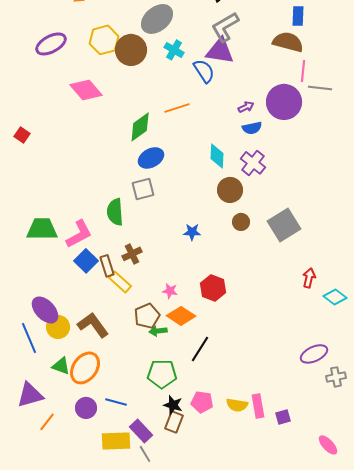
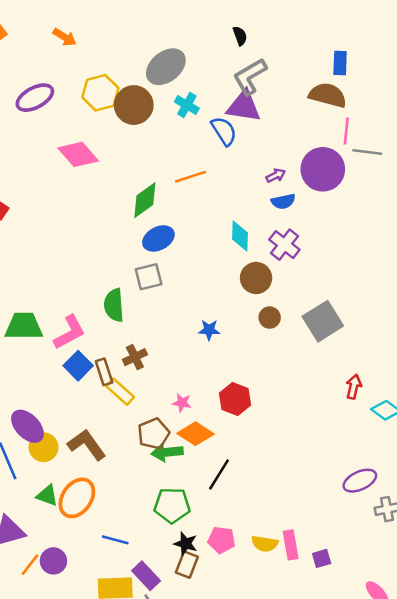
green arrow: (158, 331) -> (167, 452), size x1.4
purple circle: (86, 408) -> (53, 561), moved

